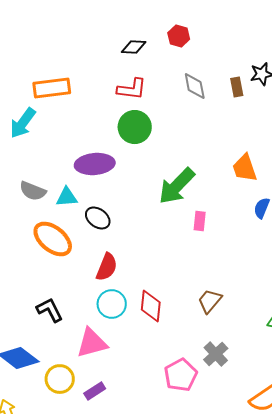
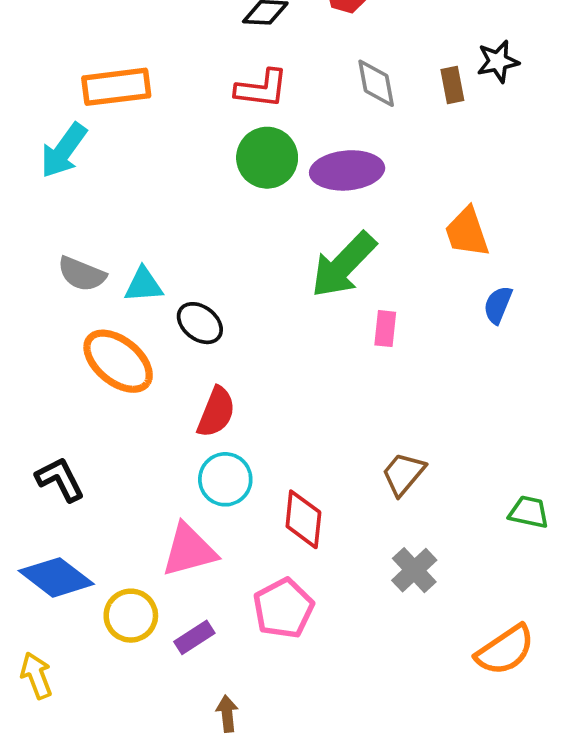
purple ellipse: (95, 164) -> (347, 170), moved
red diamond: (151, 306) -> (303, 519), moved
black L-shape: (50, 310) -> (60, 479), moved
pink pentagon: (181, 375) -> (283, 608), moved

